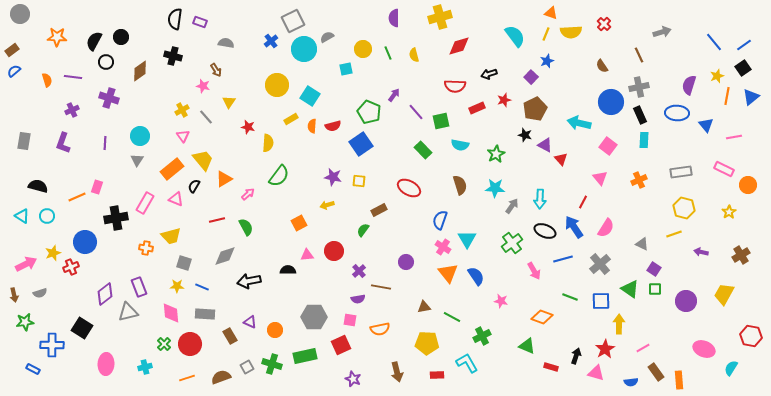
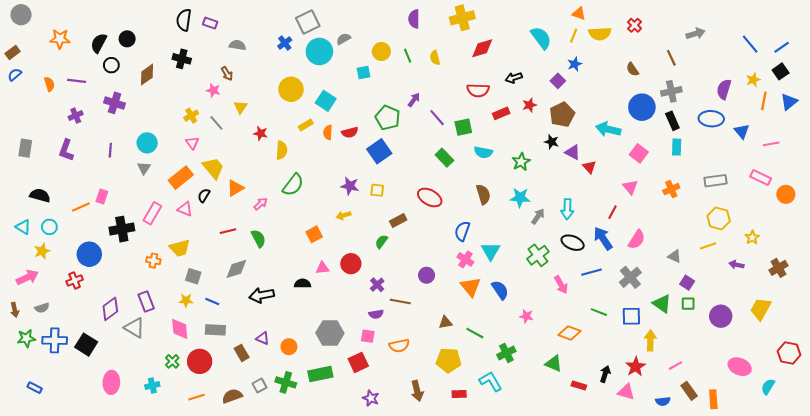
yellow star: (729, 212) -> (752, 237), moved
yellow star: (53, 253) -> (42, 251), moved
gray triangle: (128, 312) -> (134, 328), turned 45
blue cross: (52, 345) -> (55, 340), moved

